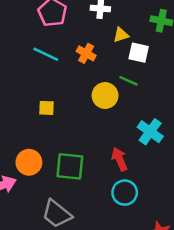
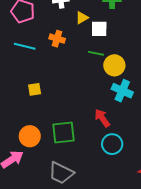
yellow circle: (105, 96) -> (114, 65), moved

